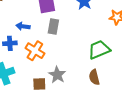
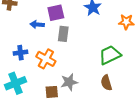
blue arrow: (23, 26) -> (37, 25), moved
gray star: (57, 75) -> (69, 82), turned 30

